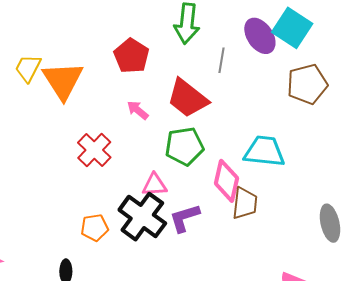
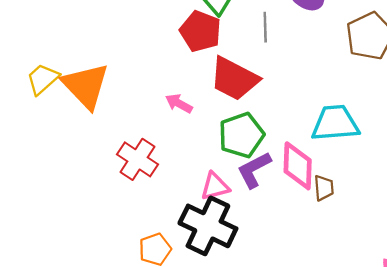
red pentagon: (131, 56) -> (200, 31), moved
yellow trapezoid: (28, 68) -> (43, 79), turned 32
brown trapezoid: (245, 203) -> (324, 188), size x0.7
purple L-shape: (185, 218) -> (254, 170), moved

